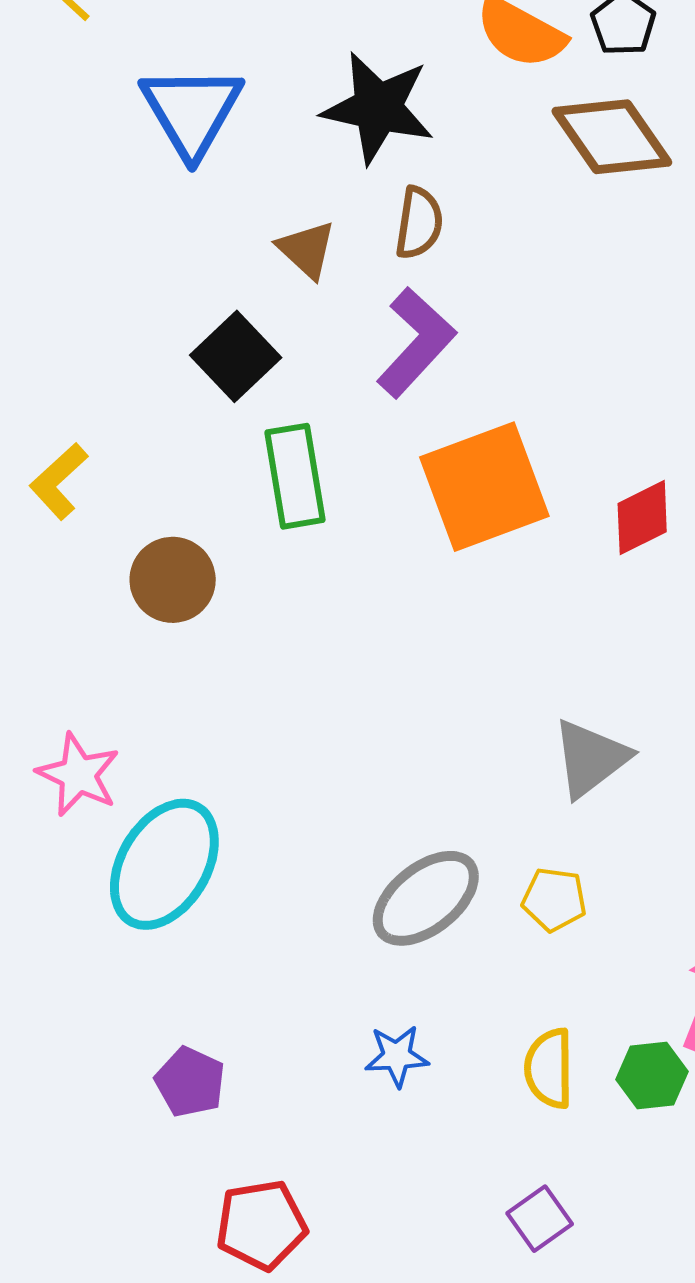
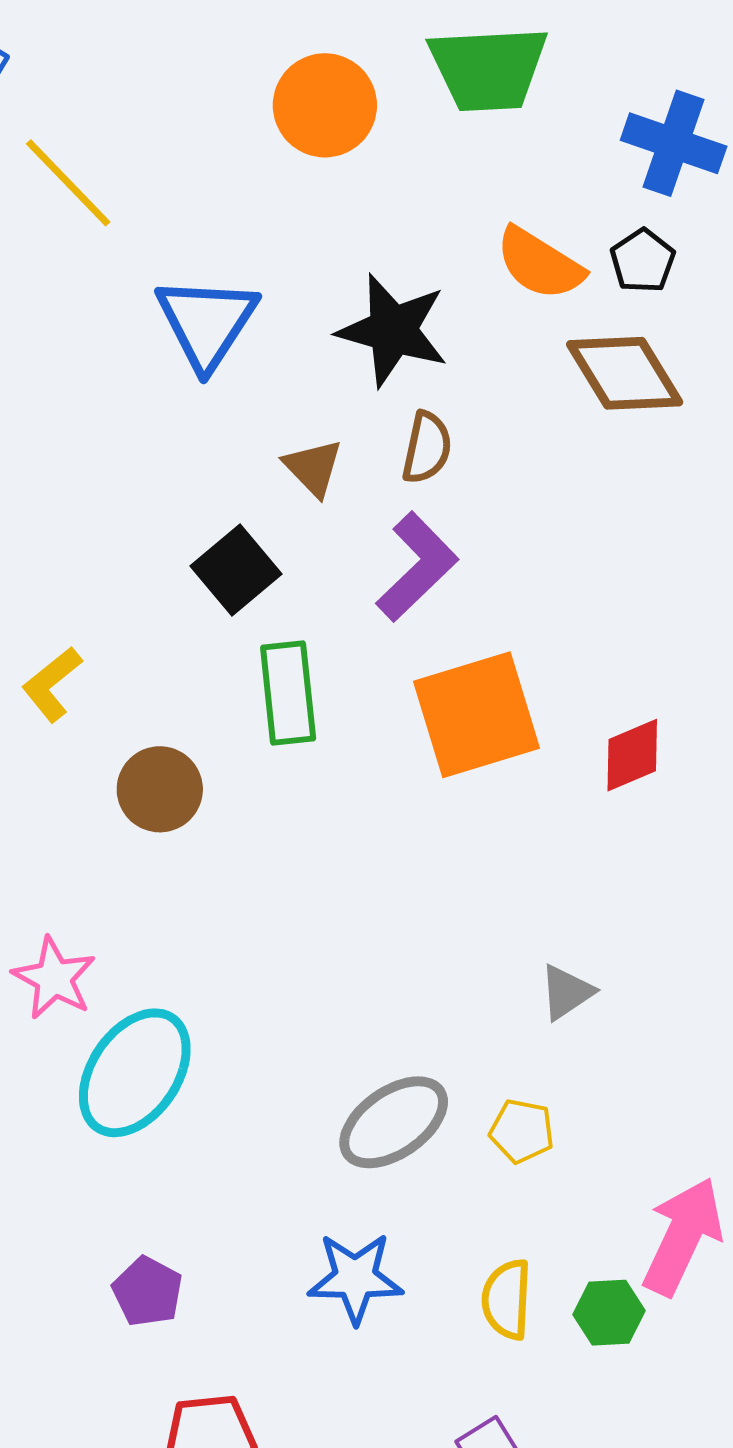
gray triangle: (590, 758) -> (566, 992), size x0.7
blue star: (397, 1056) -> (355, 1278), size x1.5

